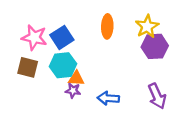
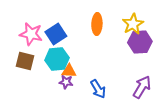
purple arrow: (157, 96) -> (142, 87), turned -125
blue arrow: (108, 98) -> (98, 89), turned -126

